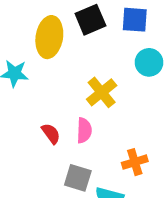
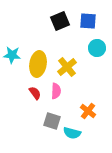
yellow ellipse: (49, 37) -> (38, 64), moved
orange cross: (135, 162) -> (88, 111), turned -35

